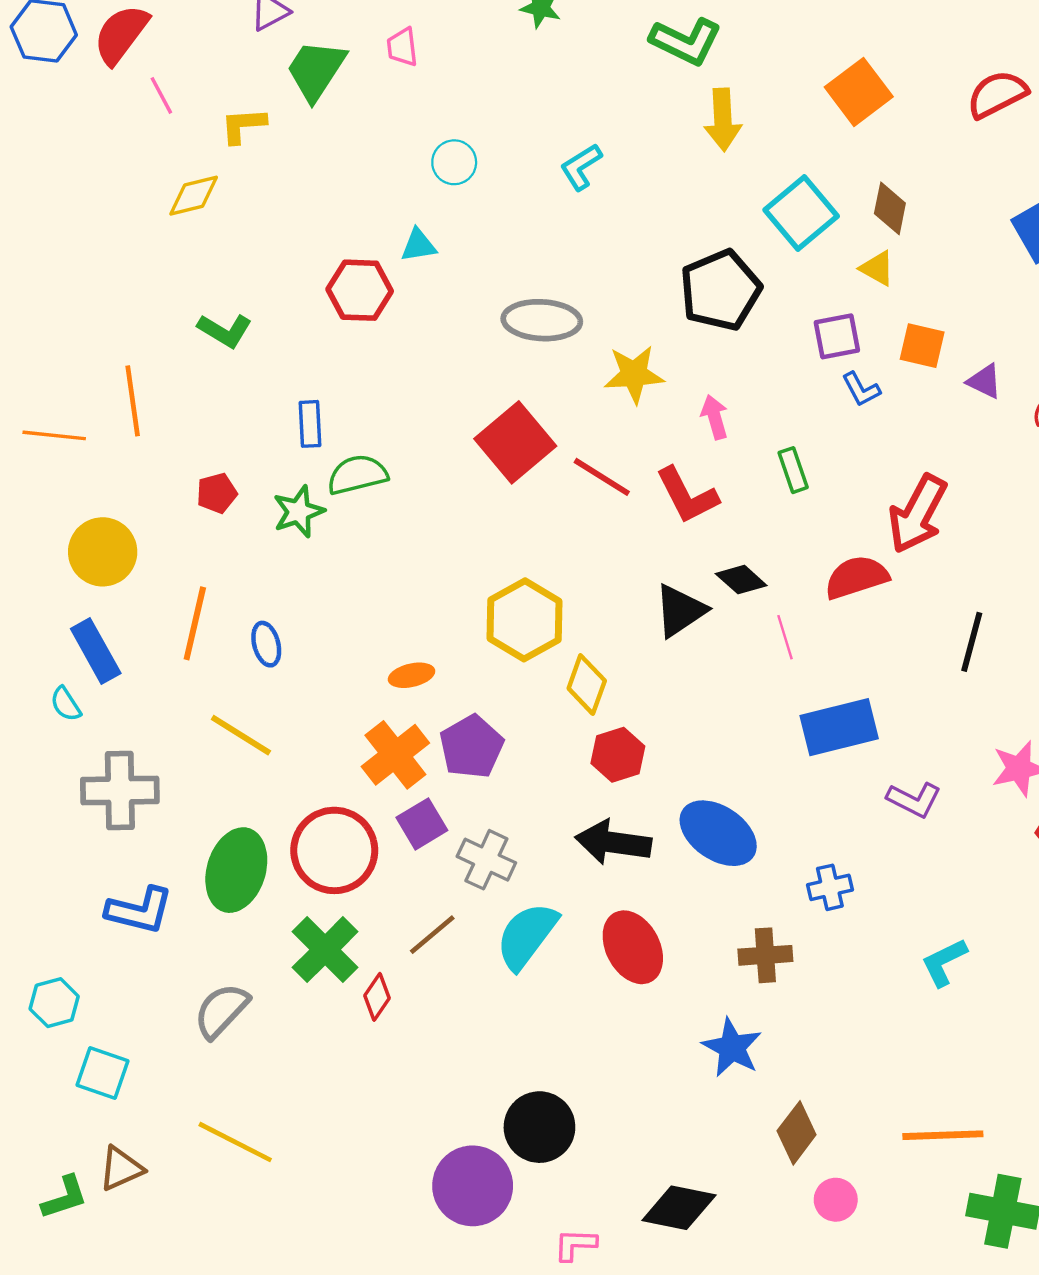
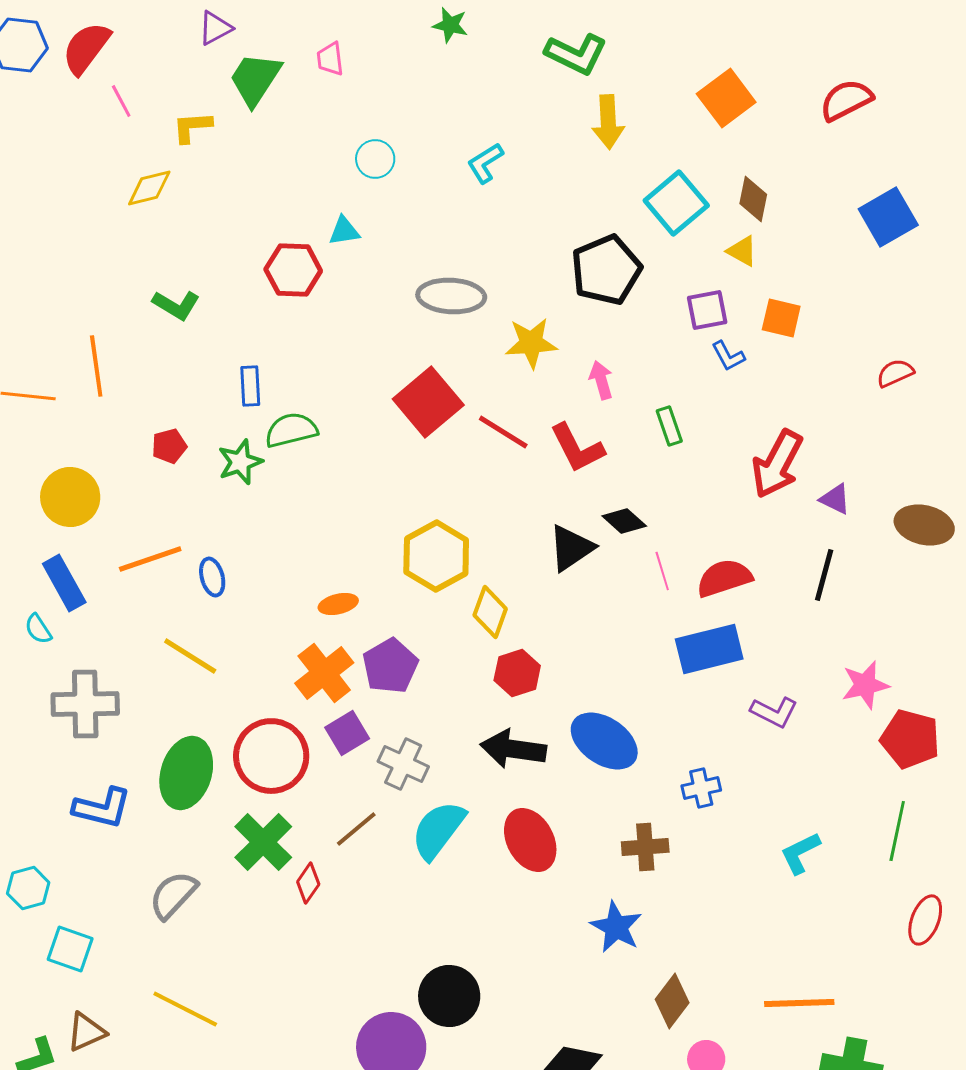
purple triangle: (984, 381) -> (835, 499), moved
red semicircle: (856, 577) -> (724, 578), moved
orange line: (195, 623) -> (150, 559), turned 58

